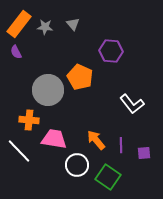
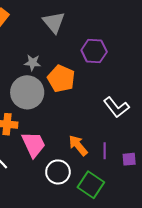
gray triangle: (73, 24) -> (54, 22), size x1.6
gray star: (45, 27) -> (32, 63), moved
pink trapezoid: (54, 139) -> (34, 144), turned 56

